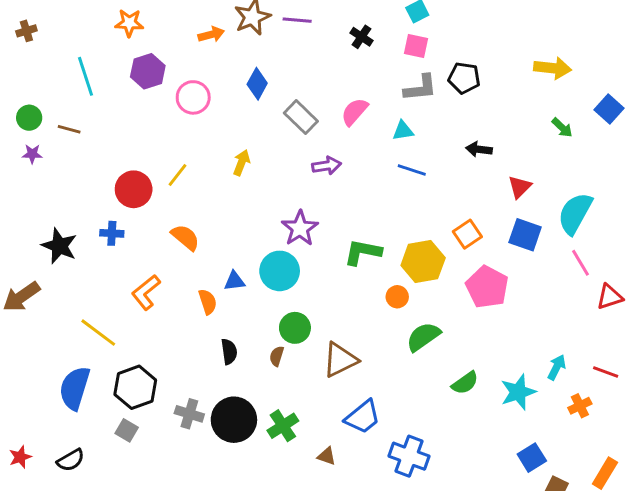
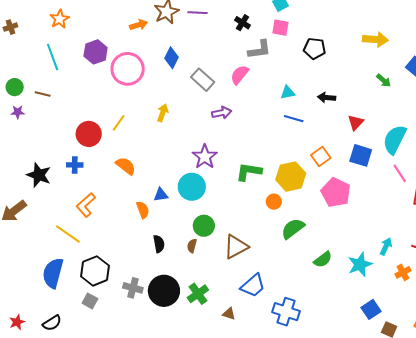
orange star: (129, 23) -> (59, 19), moved, turned -30
gray L-shape: (420, 88) -> (260, 50), moved
pink circle: (193, 97) -> (128, 69), size x1.4
cyan triangle: (403, 131) -> (288, 93), moved
blue line: (412, 170) -> (294, 119), moved
orange L-shape: (146, 292) -> (86, 205), moved

